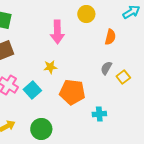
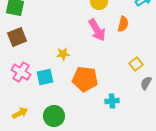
pink arrow: (57, 32) -> (97, 30), moved, turned -30
gray semicircle: (106, 68) -> (146, 83), moved
cyan square: (32, 90) -> (45, 77), turned 30

